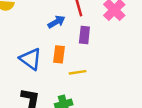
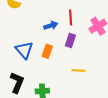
yellow line: (78, 72) -> (79, 70), moved

